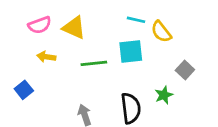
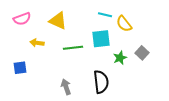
pink semicircle: (40, 25) -> (22, 19), moved
blue square: (24, 90) -> (20, 68), turned 32
green star: (164, 95) -> (120, 58), moved

